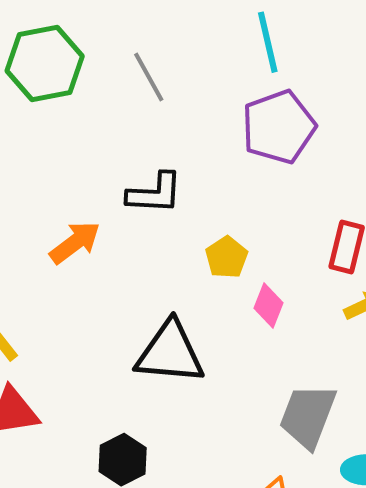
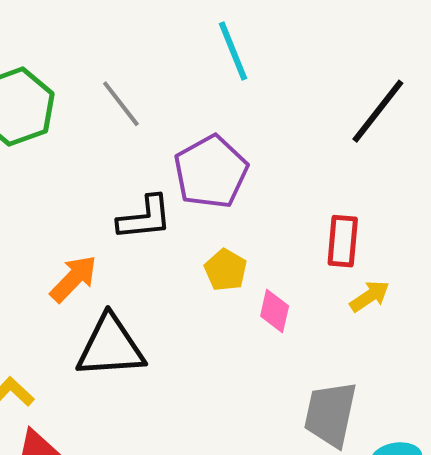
purple pentagon: (279, 127) -> (211, 172), moved
black triangle: (170, 353) -> (111, 347), moved

